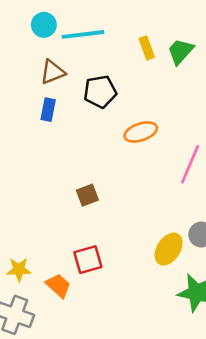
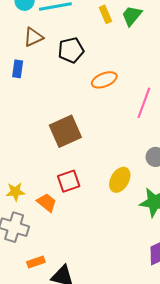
blue rectangle: (48, 110) -> (18, 69), moved
brown square: (87, 195) -> (65, 131), size x1.8
yellow ellipse: (169, 249) -> (120, 180), moved

